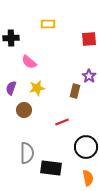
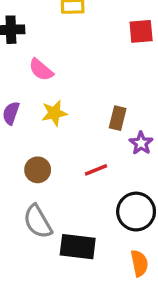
purple star: (89, 76) -> (141, 143), moved
brown circle: (24, 110) -> (38, 170), moved
gray semicircle: (27, 153) -> (38, 222), turned 150

